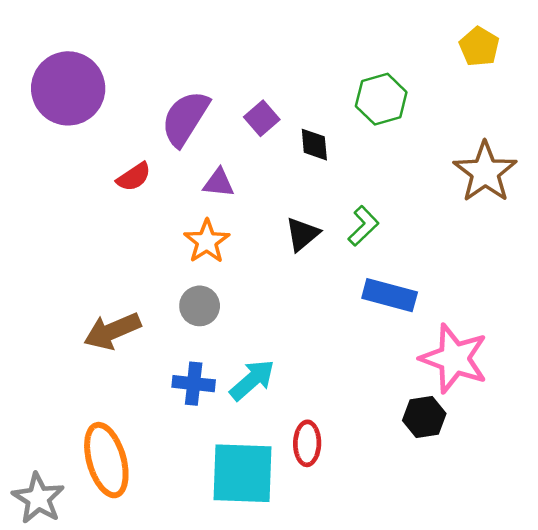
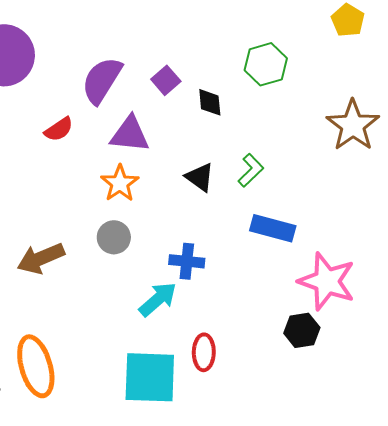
purple triangle: (219, 183) -> (130, 134), size x1.5
black triangle: (302, 234) -> (200, 177), turned -44
blue cross: (194, 384) -> (187, 261), moved

